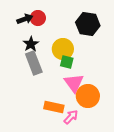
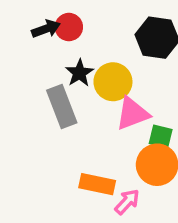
black star: (31, 44) -> (79, 73), moved
green square: (67, 62) -> (161, 136), moved
pink triangle: (74, 83) -> (132, 114), moved, turned 45

